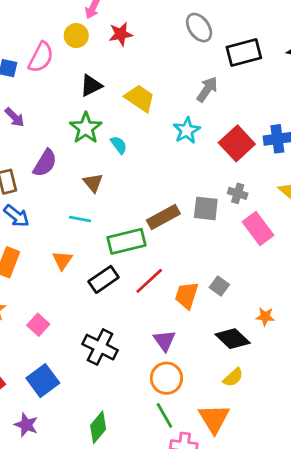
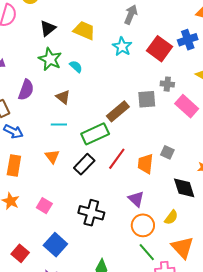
black diamond: (233, 339) -> (184, 188), turned 40
yellow semicircle: (233, 377) -> (171, 217), moved

